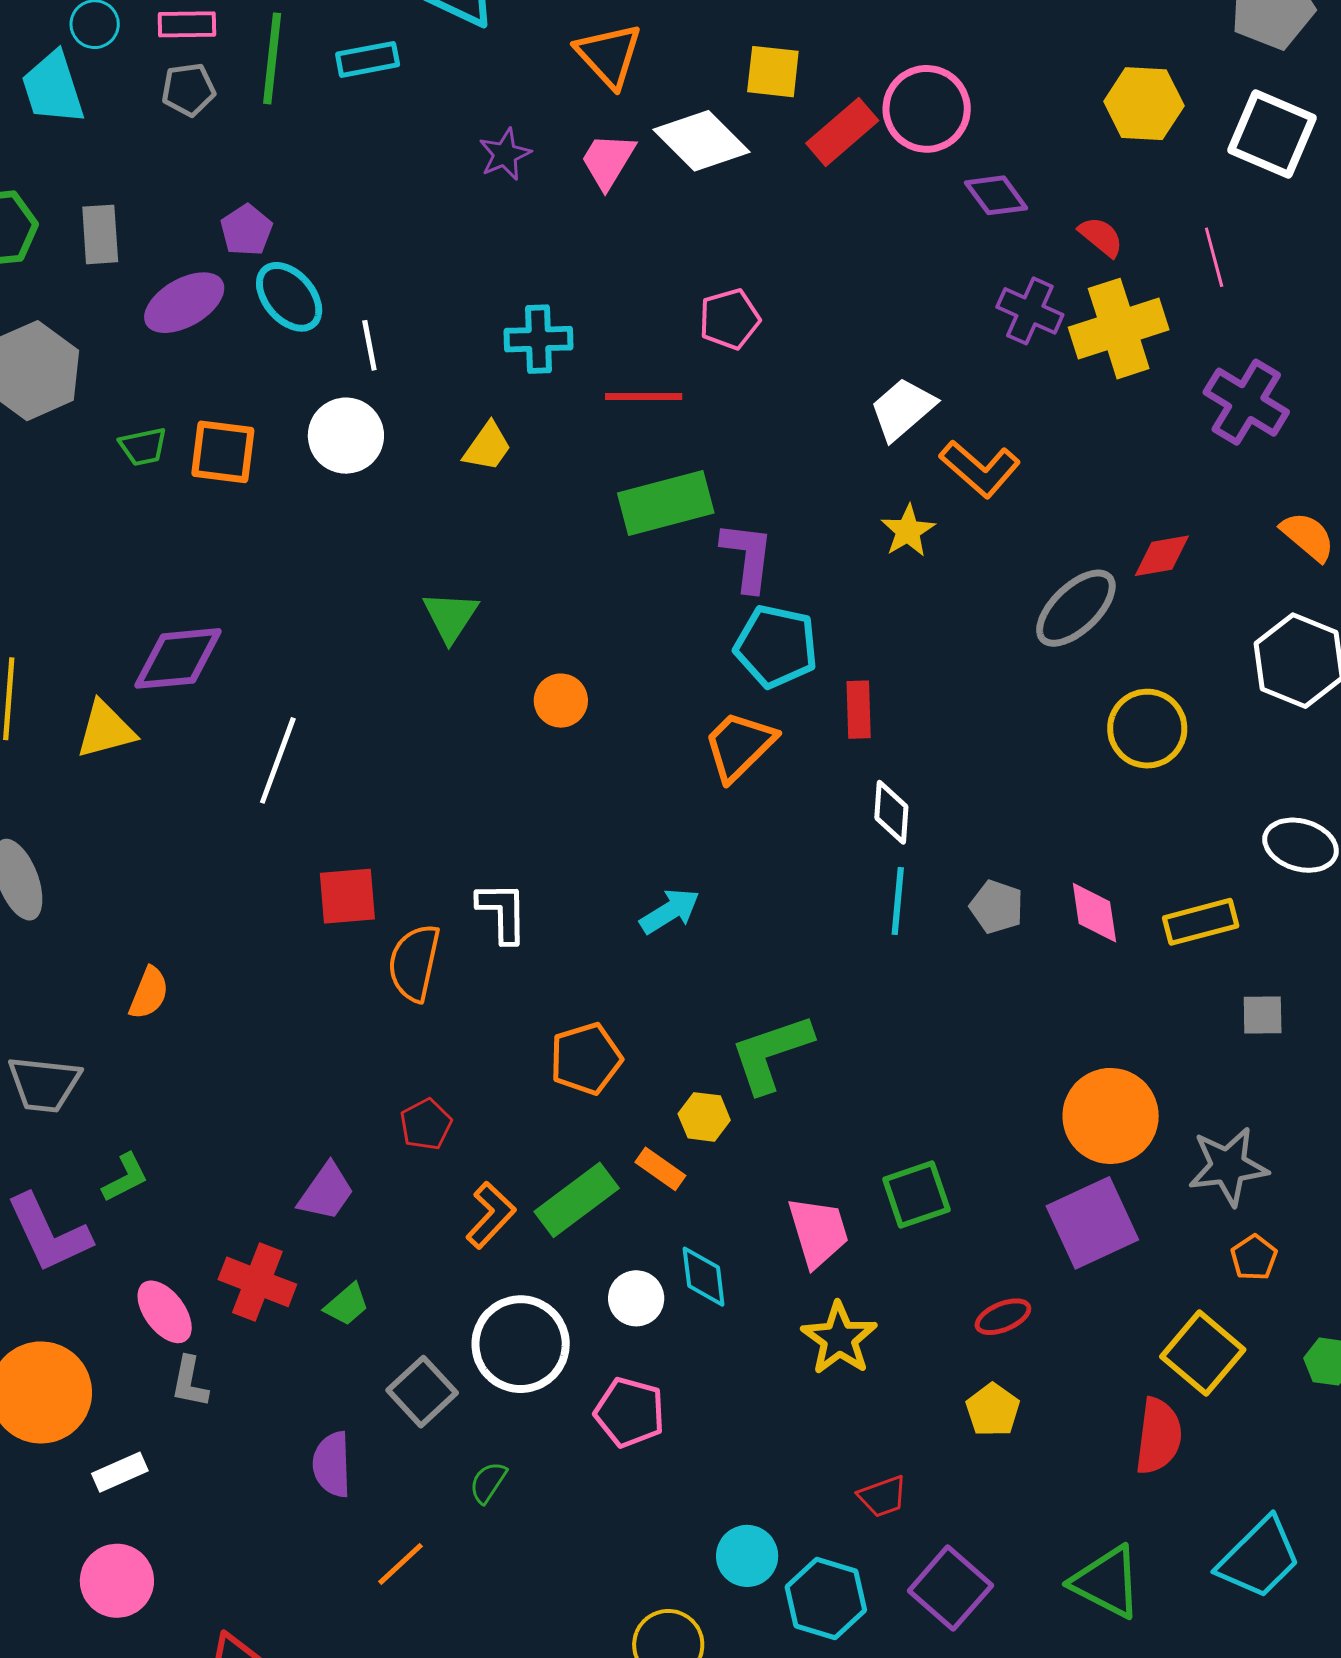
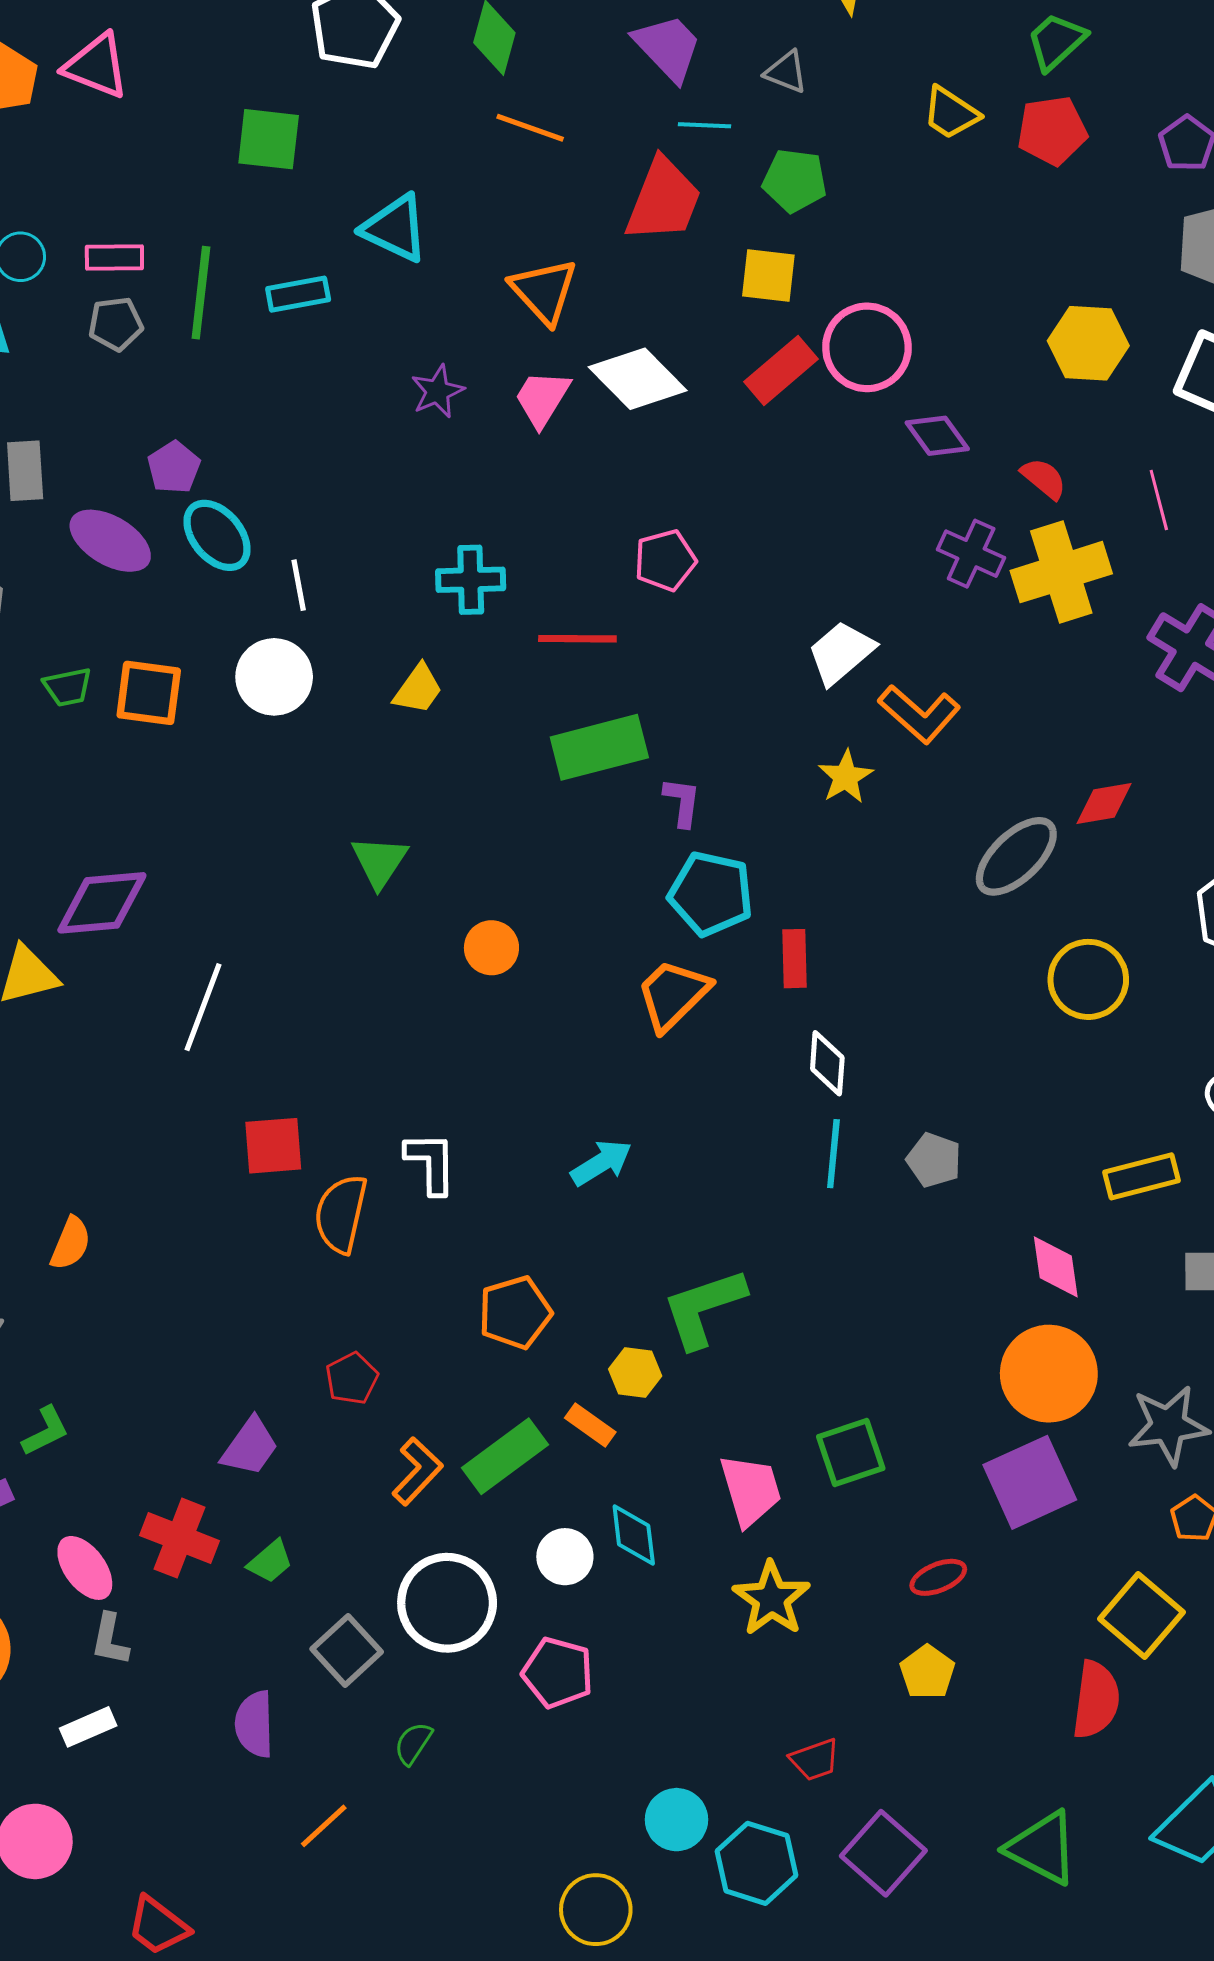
yellow square: (773, 72) -> (768, 275), moved
purple ellipse: (184, 303) -> (110, 541), turned 60
purple L-shape: (747, 556) -> (682, 802), size x0.7
pink diamond: (1094, 913) -> (1056, 1267), moved
white rectangle: (120, 1472) -> (88, 1727), moved

